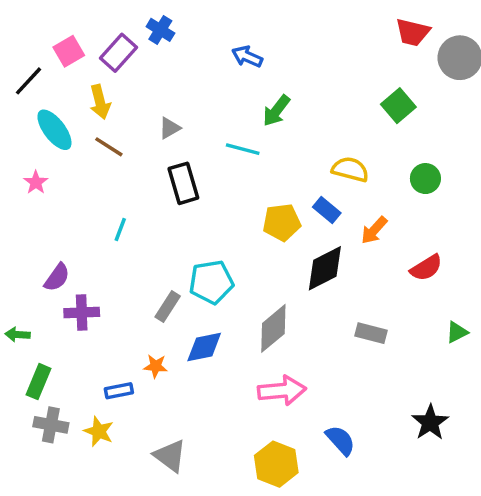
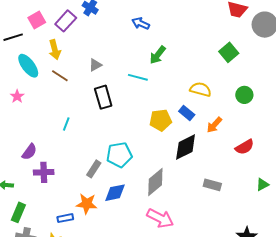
black line: (28, 81) -> (13, 37), turned 30
orange star: (156, 366) -> (87, 204), size x1.5
pink arrow: (282, 390) -> (160, 218), turned 32

